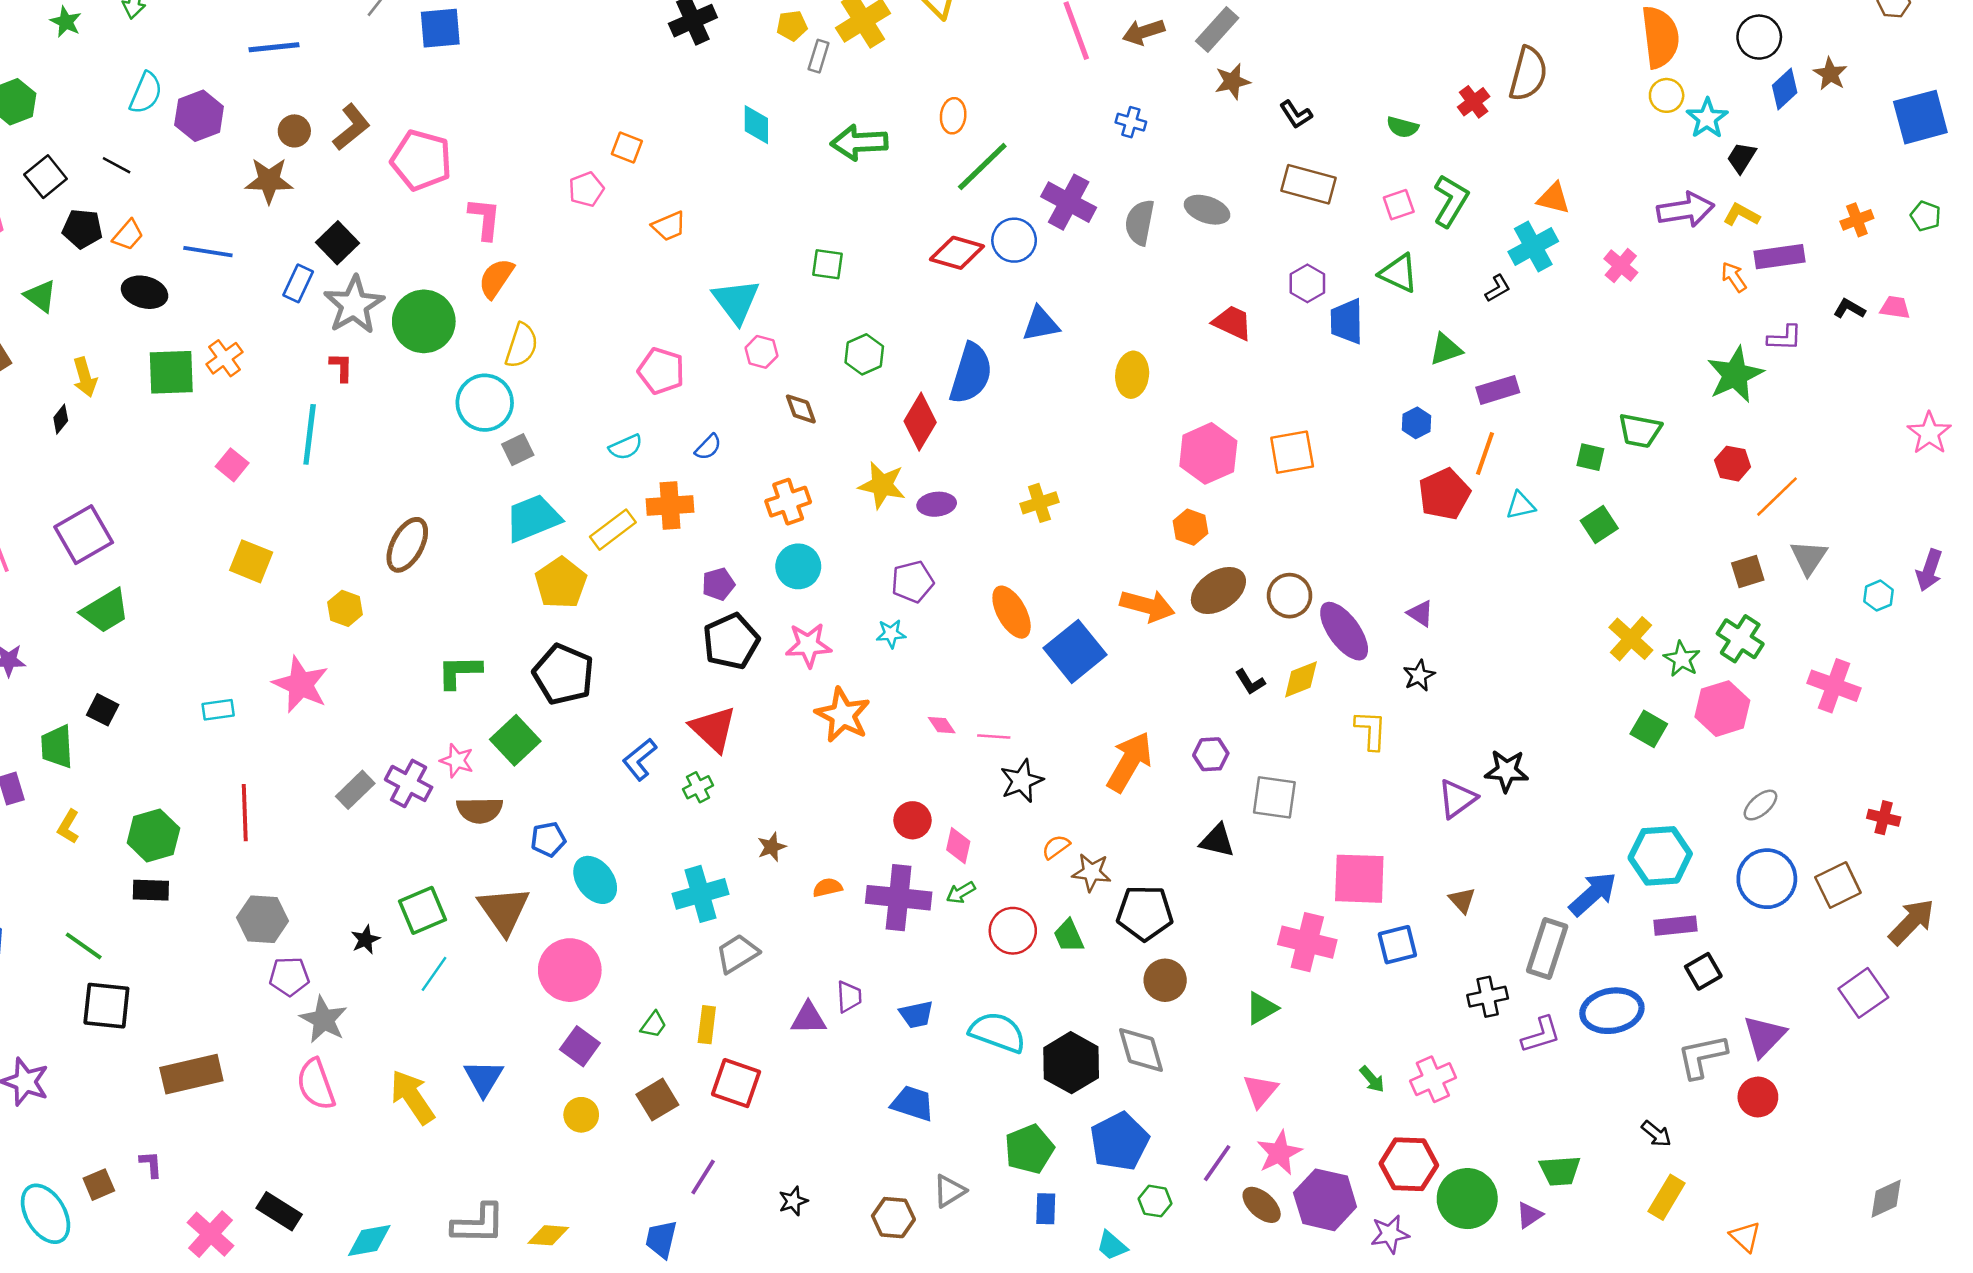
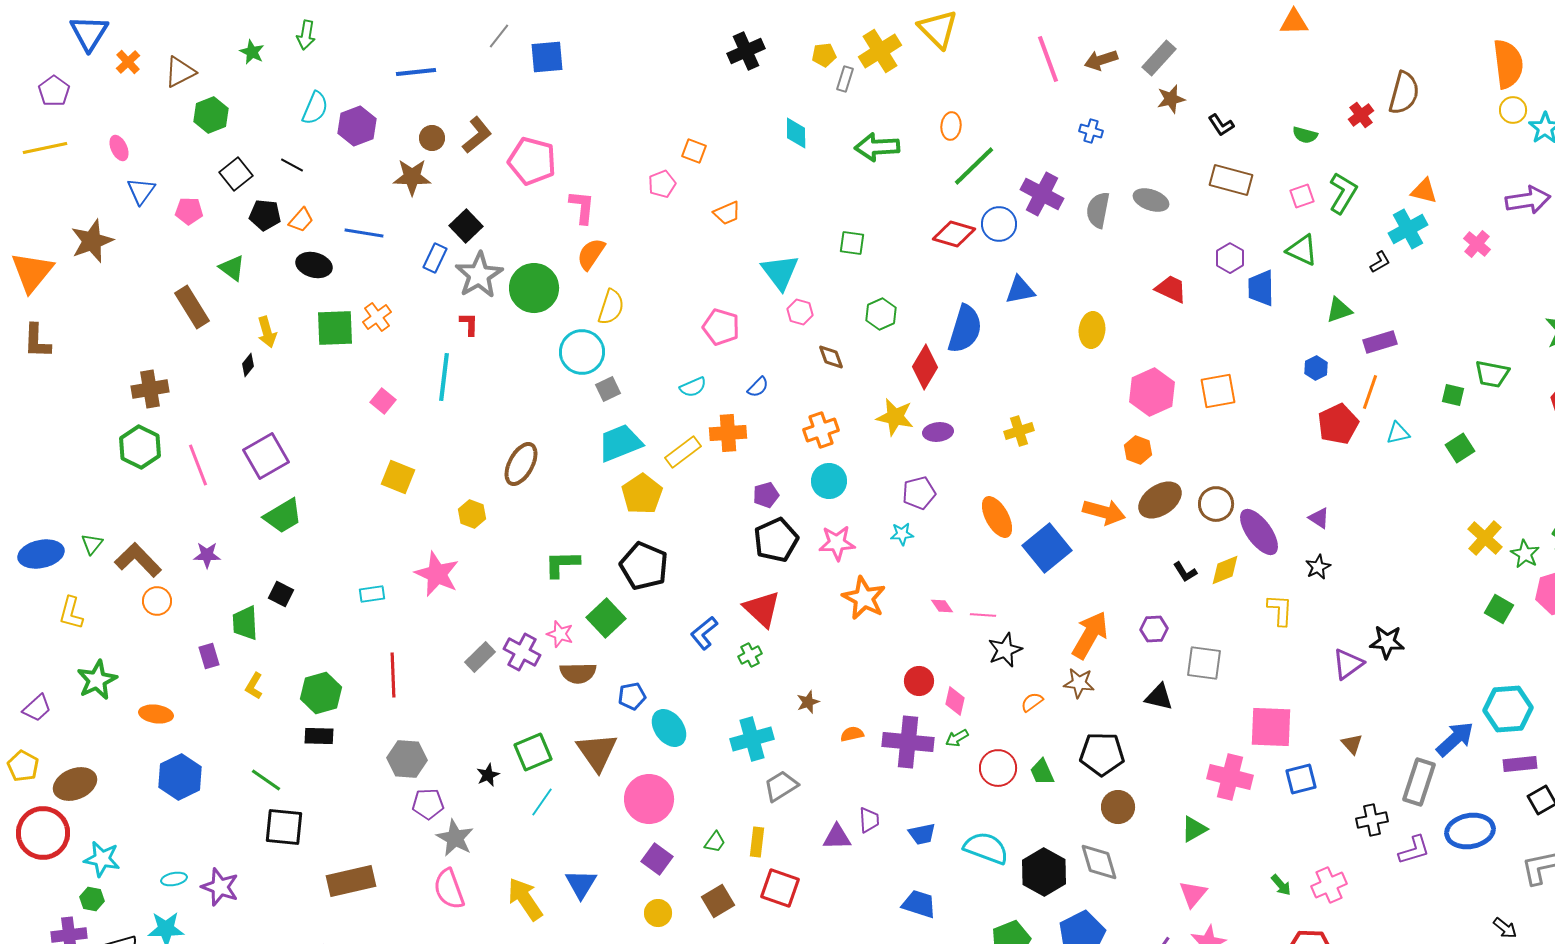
brown star: (1091, 872) -> (1079, 683), moved

